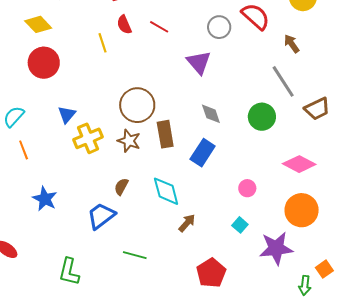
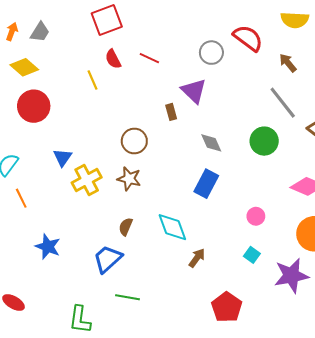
brown circle: (137, 105) -> (134, 141), size x0.7
brown rectangle: (165, 134) -> (171, 112), moved, size x0.6
green line: (135, 255) -> (127, 297), moved

